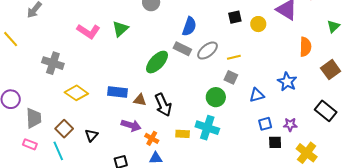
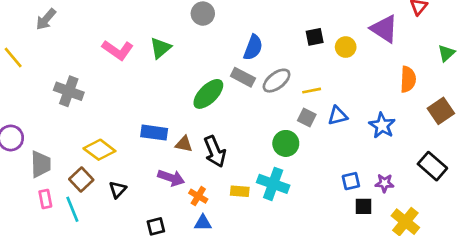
yellow diamond: (76, 93) -> (99, 150), moved
blue triangle: (257, 95) -> (338, 116), moved
pink rectangle: (30, 144) -> (45, 199), moved, turned 56

